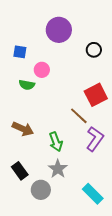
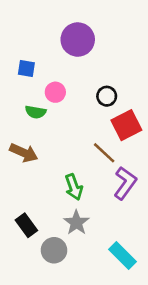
black circle: (94, 50) -> (107, 96), moved
brown arrow: (23, 129) -> (24, 153), moved

